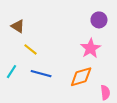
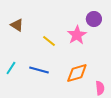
pink star: (91, 48) -> (77, 35), moved
yellow line: (31, 49) -> (49, 41), moved

